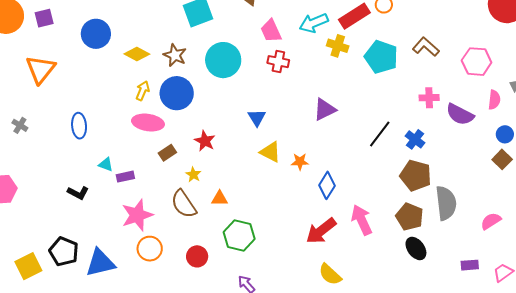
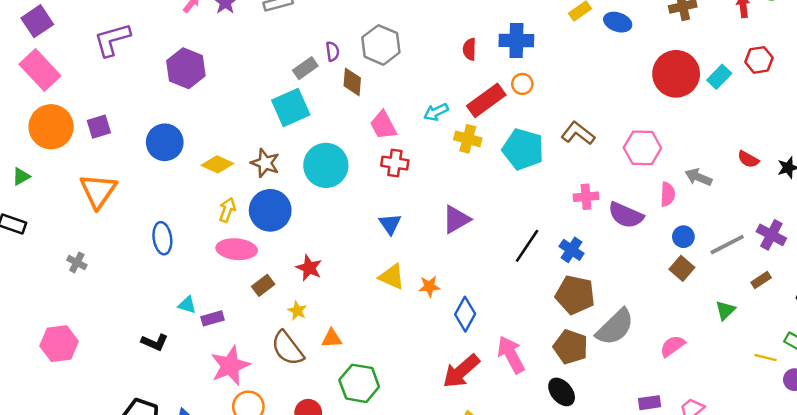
cyan arrow: (314, 23) -> (436, 112), size x0.7
blue triangle: (257, 118) -> (390, 224), moved
blue ellipse: (79, 126) -> (162, 238), moved
gray semicircle: (446, 203) -> (615, 327), turned 56
black ellipse: (416, 248) -> (562, 392), moved

